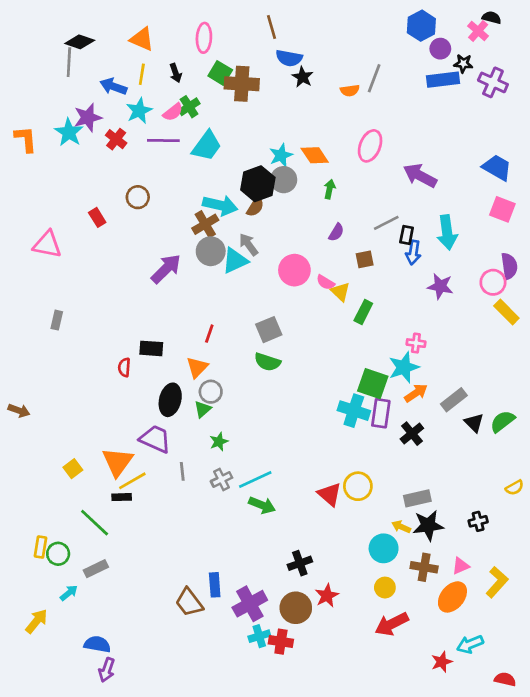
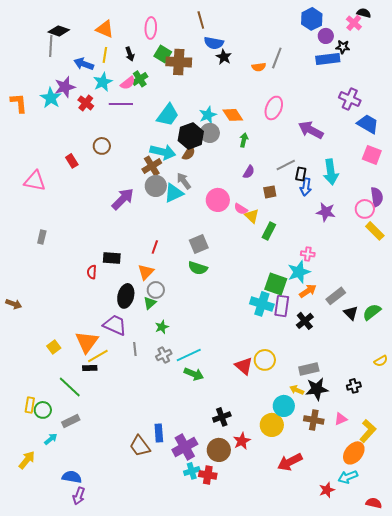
purple cross: (493, 82) -> (350, 99), moved
cyan trapezoid: (207, 146) -> (168, 115), moved
yellow circle: (385, 588) -> (272, 425), moved, size x1.5
orange ellipse: (452, 597) -> (354, 453), moved

